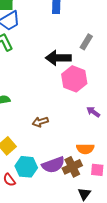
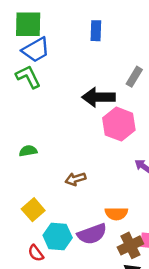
orange semicircle: (85, 149) -> (116, 214), moved
brown cross: (72, 167) -> (130, 245), moved

